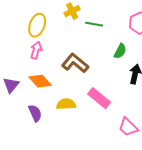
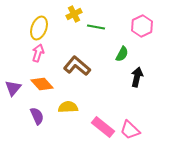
pink rectangle: (99, 98) -> (103, 127), moved

